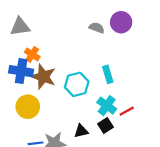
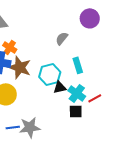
gray semicircle: (97, 28) -> (62, 38), moved, turned -72
black square: (106, 126) -> (76, 111), turned 32
black triangle: (81, 131) -> (60, 87), moved

